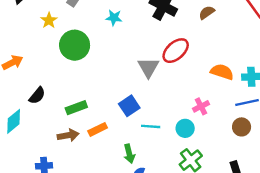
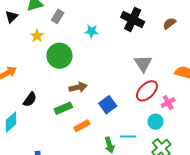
red ellipse: (176, 51) -> (147, 91), moved
gray triangle: (148, 67) -> (143, 63), moved
cyan line: (151, 126) -> (128, 136), moved
brown arrow: (68, 135) -> (78, 87), moved

